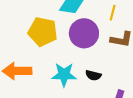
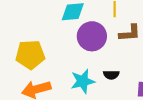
yellow pentagon: (43, 32) -> (30, 55), moved

